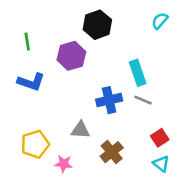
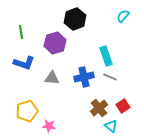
gray triangle: (80, 130) -> (52, 78), moved
brown cross: (112, 152) -> (99, 108), moved
cyan triangle: (161, 164) -> (111, 126), moved

